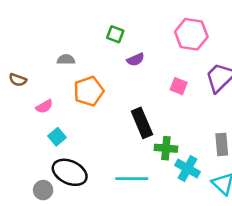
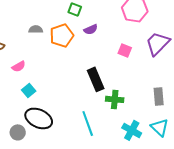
orange pentagon: (89, 91) -> (62, 35), moved
cyan cross: (188, 169) -> (132, 130), moved
cyan line: (132, 179) -> (88, 123), turned 70

